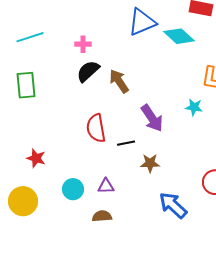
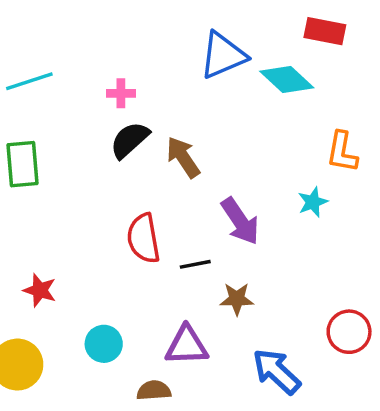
cyan star: (194, 107) -> (313, 202), turned -30
purple triangle: (106, 186) -> (187, 346), moved, size x1.5

